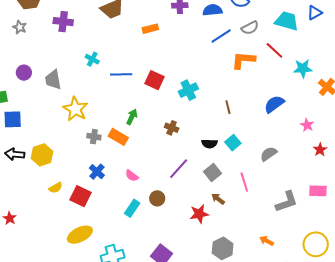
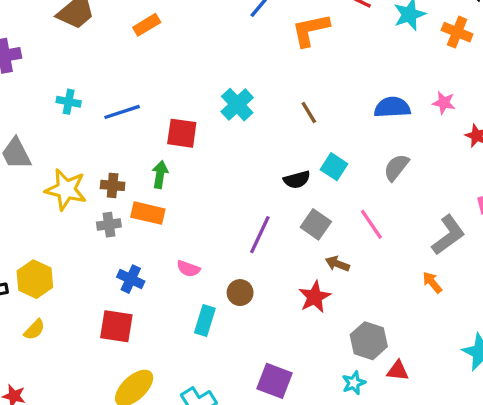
red square: (155, 80) -> (182, 133), moved
blue semicircle: (274, 104) -> (392, 107), moved, turned 50
brown cross: (172, 128) -> (113, 185), moved
yellow semicircle: (56, 188) -> (34, 330), moved
orange arrow: (267, 241) -> (432, 282), moved, turned 40

